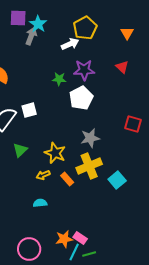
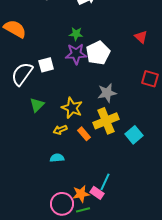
red triangle: (122, 67) -> (141, 37), moved
purple star: (84, 70) -> (76, 54), moved
pink circle: (29, 249) -> (62, 204), moved
cyan line: (74, 252) -> (105, 182), moved
green line: (89, 254) -> (83, 210), moved

